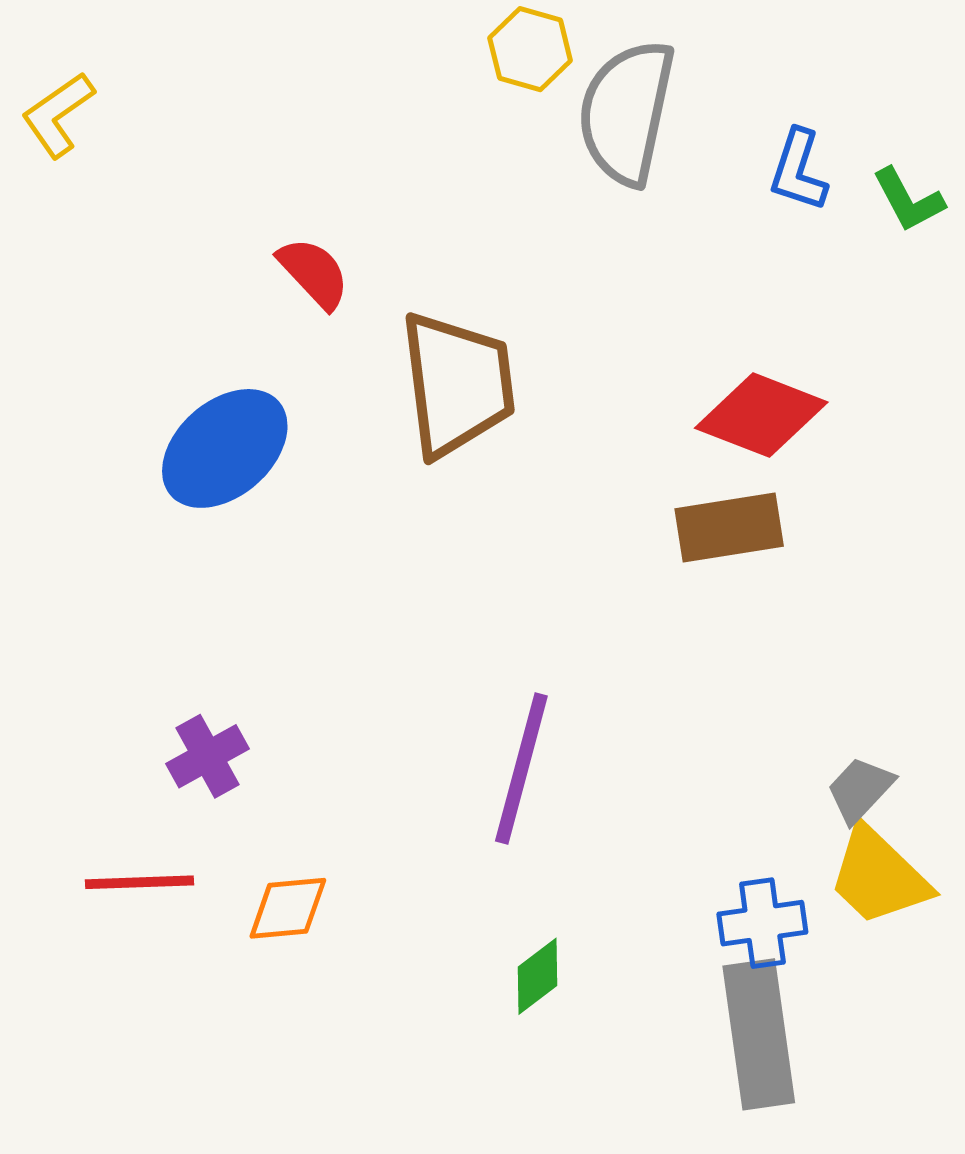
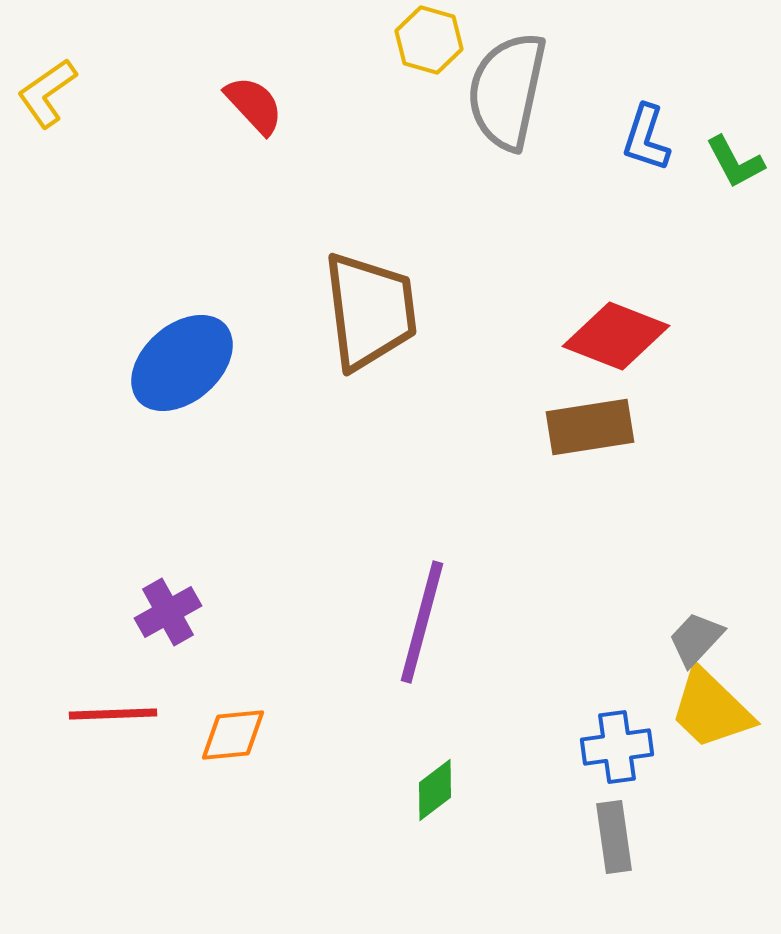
red semicircle: (314, 273) -> (254, 105), moved
gray rectangle: (759, 1034) -> (614, 837), size x0.6

